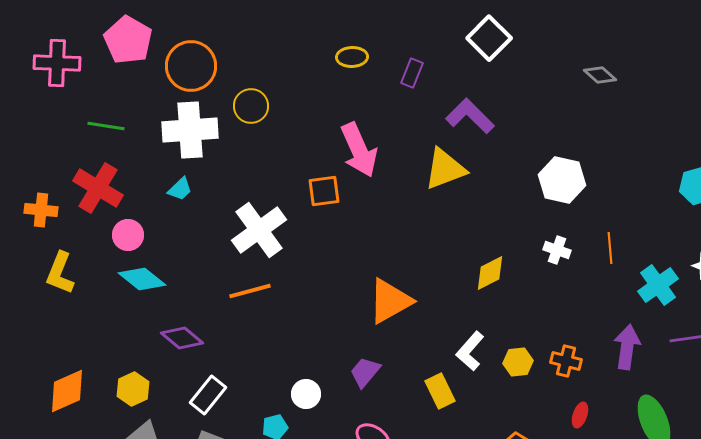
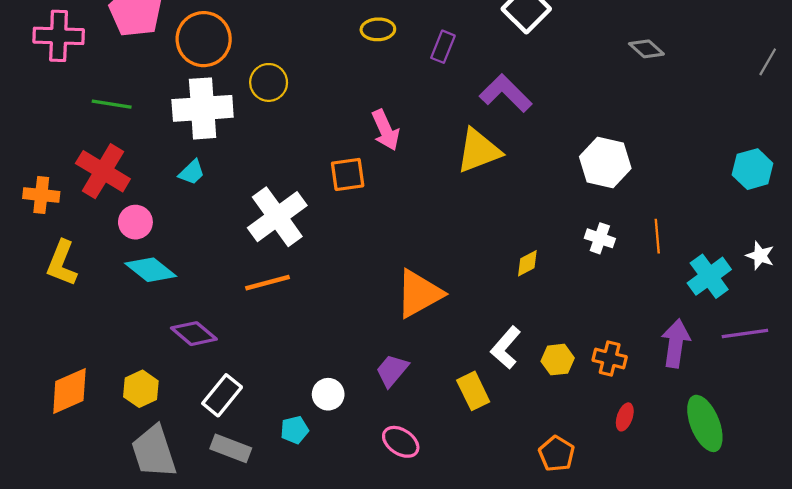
pink arrow: (359, 150) -> (386, 130), size x0.7
yellow diamond: (490, 273) -> (527, 263), size x0.7

